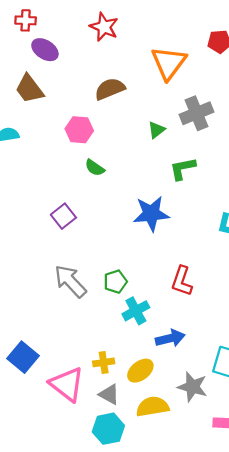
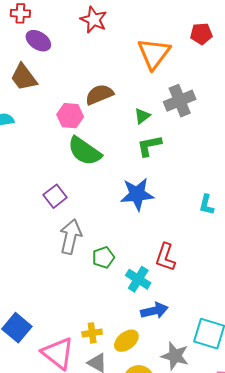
brown semicircle: (110, 89) -> (99, 94), moved
green semicircle: (95, 168) -> (84, 151), size x1.8
green L-shape: (183, 168) -> (149, 146), moved
gray arrow: (70, 281) -> (71, 237), moved, turned 56
cyan cross: (136, 311) -> (138, 279), moved, turned -30

